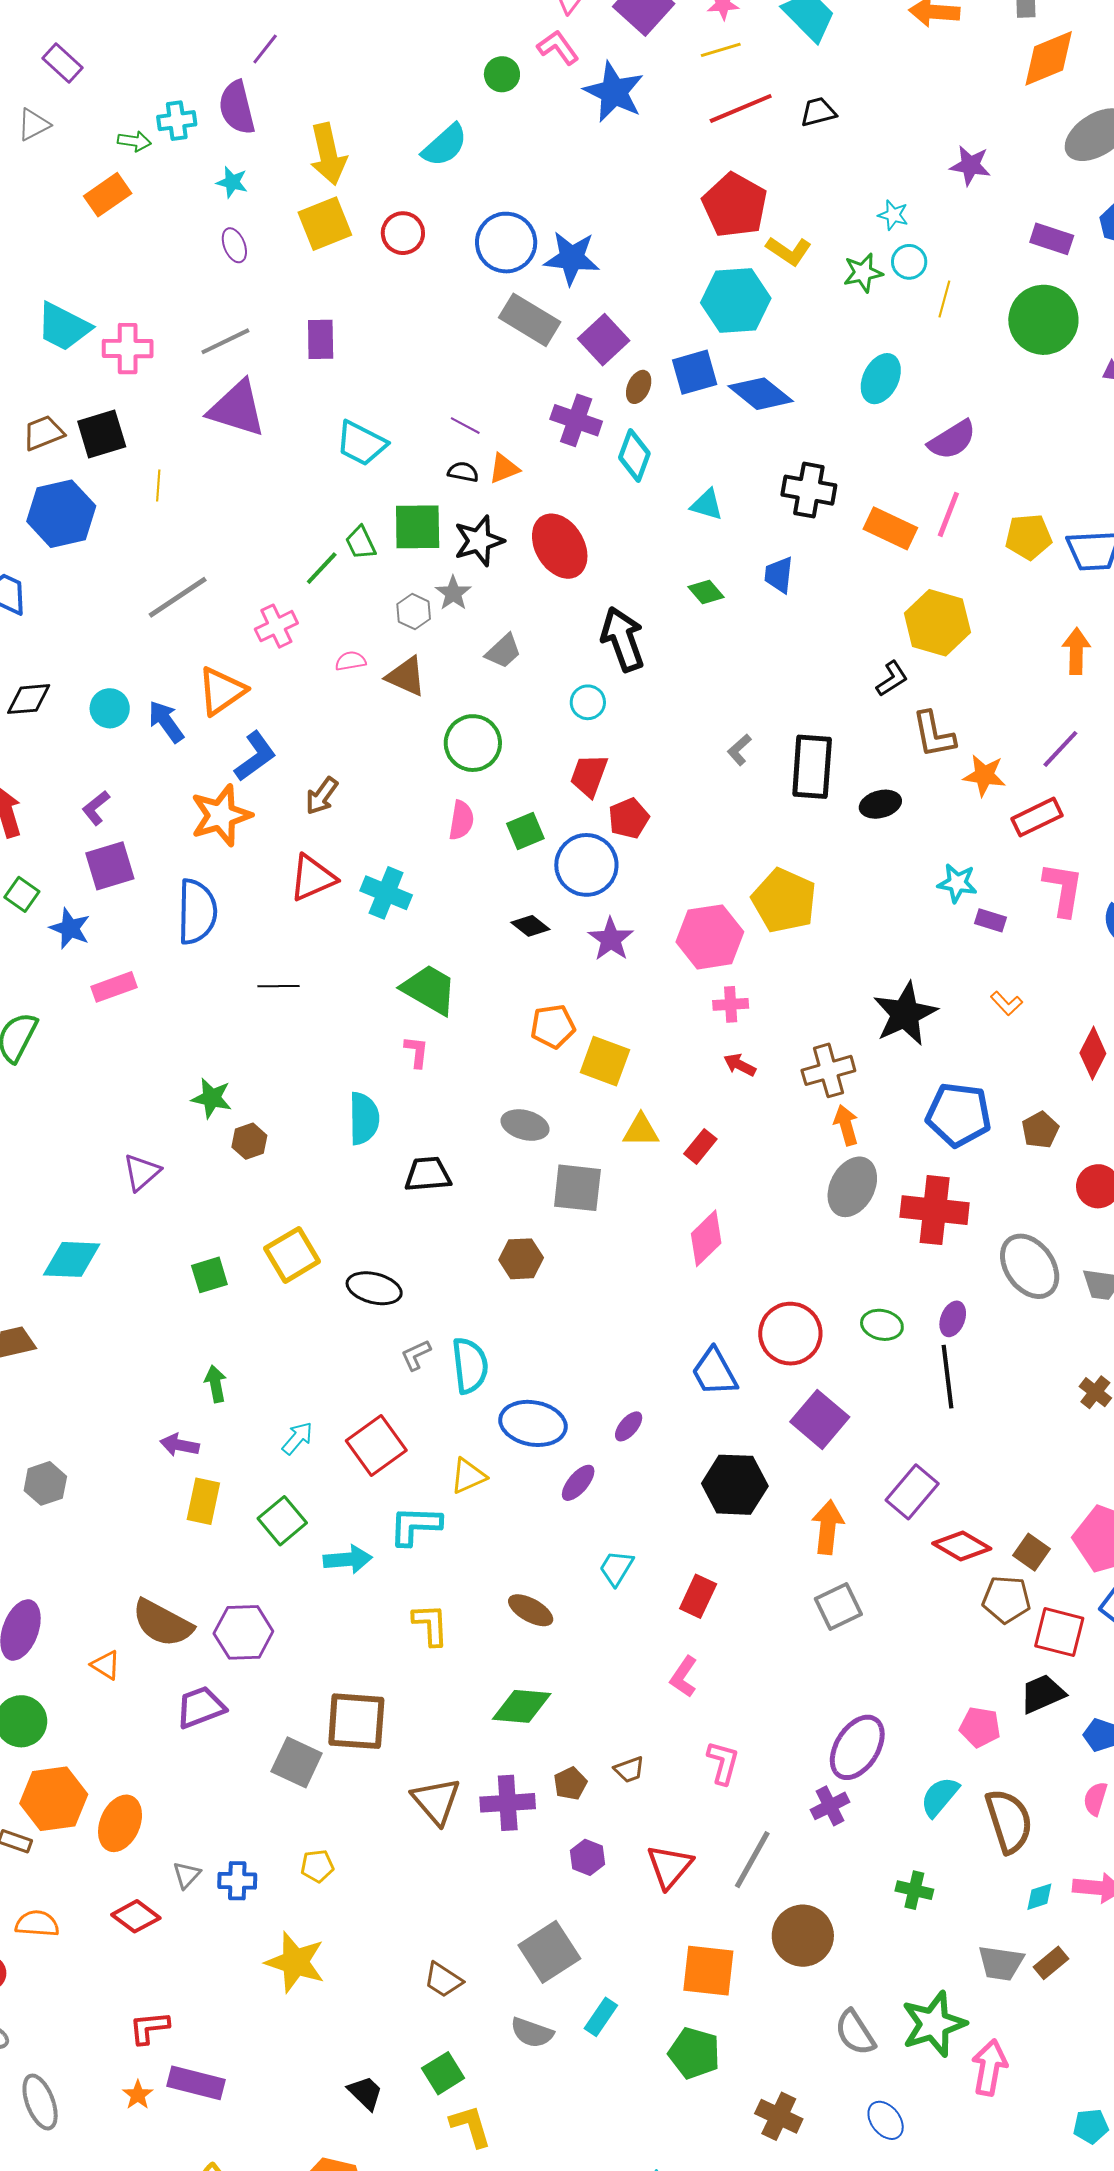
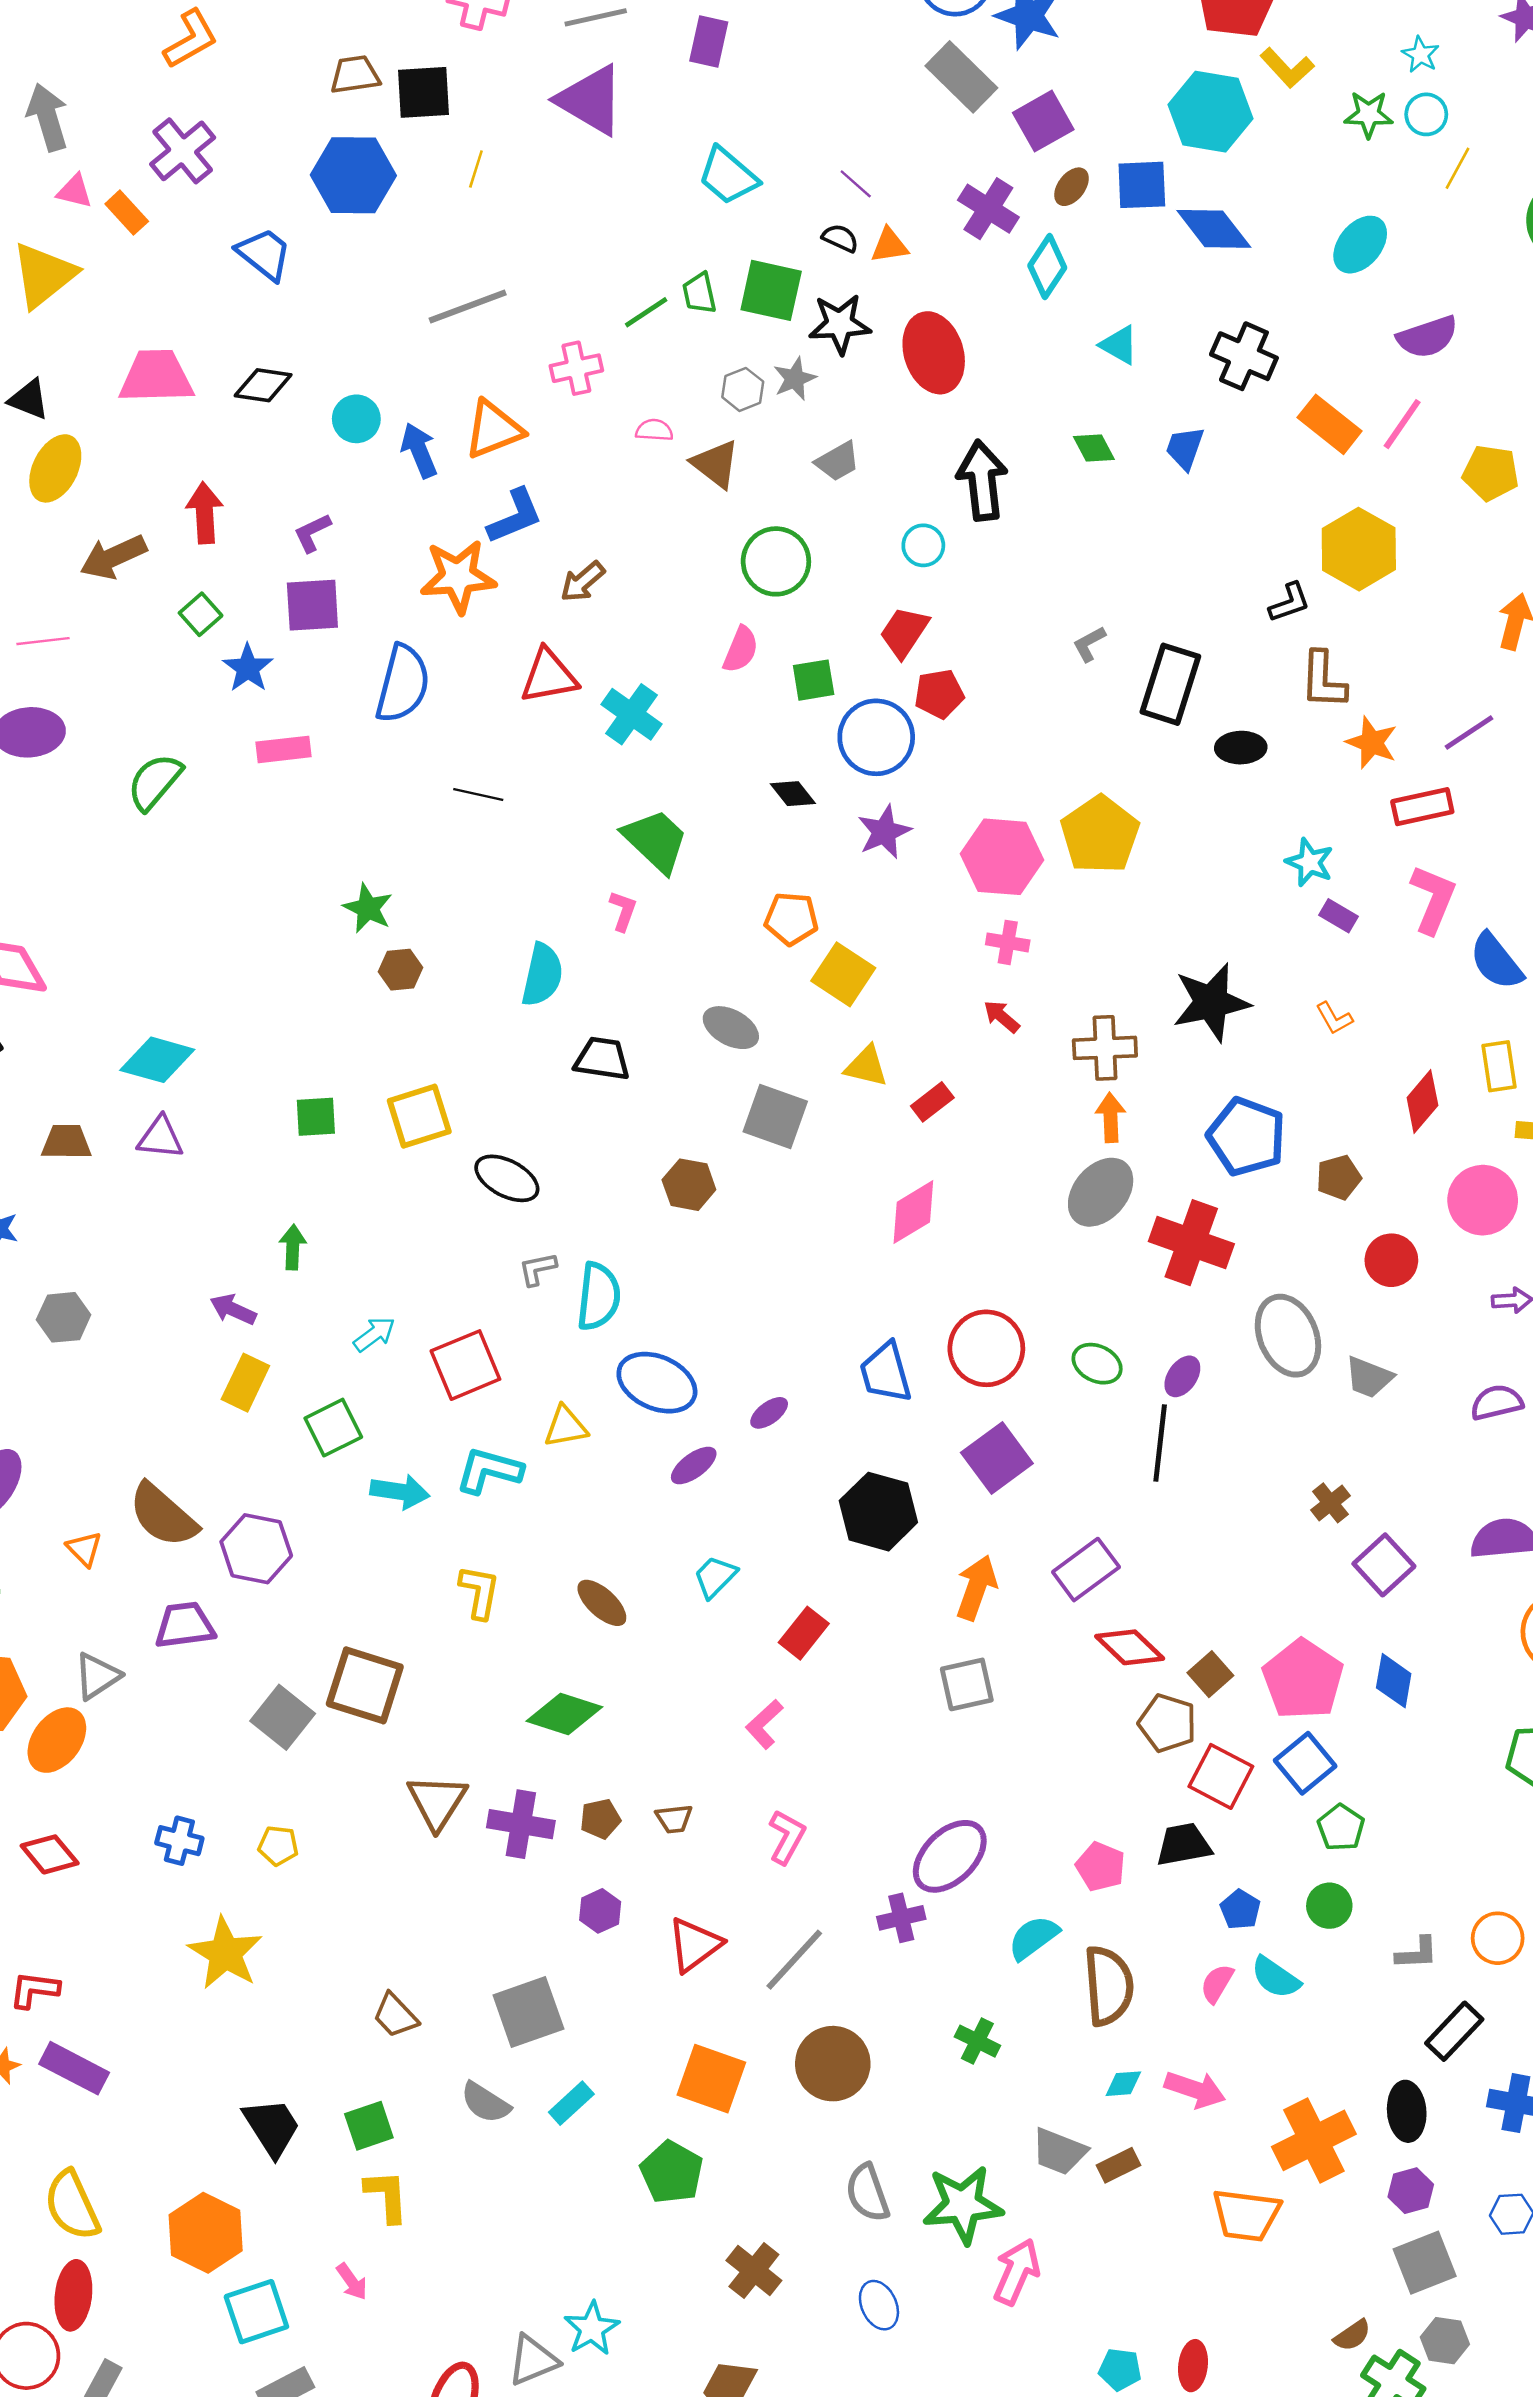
purple triangle: (142, 1172) -> (160, 1138), moved, turned 33
gray triangle: (187, 1875) -> (97, 1676), moved, size x1.4
black trapezoid: (365, 2093) -> (272, 2127), size x1.4

